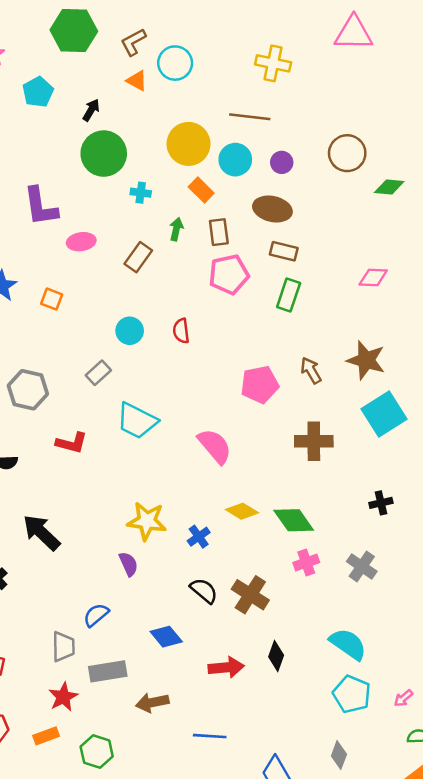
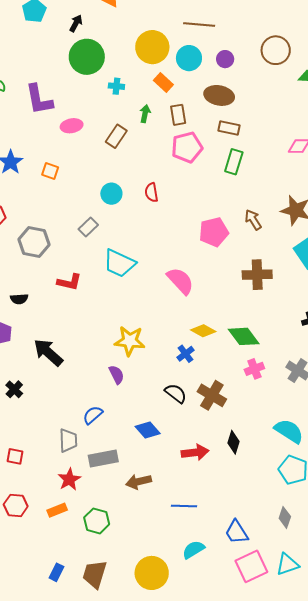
blue cross: (199, 537) -> (185, 354), moved

